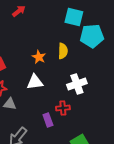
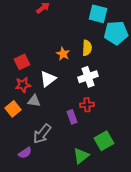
white triangle: (35, 82) -> (48, 79), moved, turned -30
white cross: (77, 84) -> (88, 77), moved

